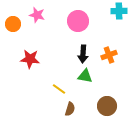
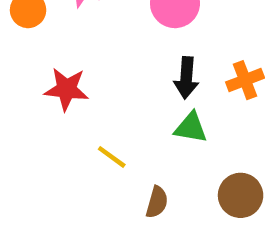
yellow line: (59, 89) -> (112, 157), moved

